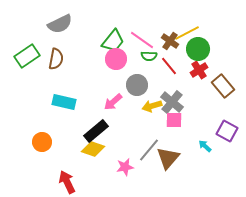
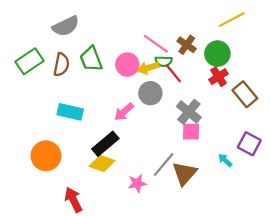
yellow line: (187, 33) -> (232, 20), moved
green trapezoid: (113, 41) -> (91, 59), moved, turned 120
red line: (169, 66) -> (173, 73), moved
yellow arrow: (152, 106) -> (148, 68), moved
orange circle: (42, 142) -> (46, 156), size x1.4

